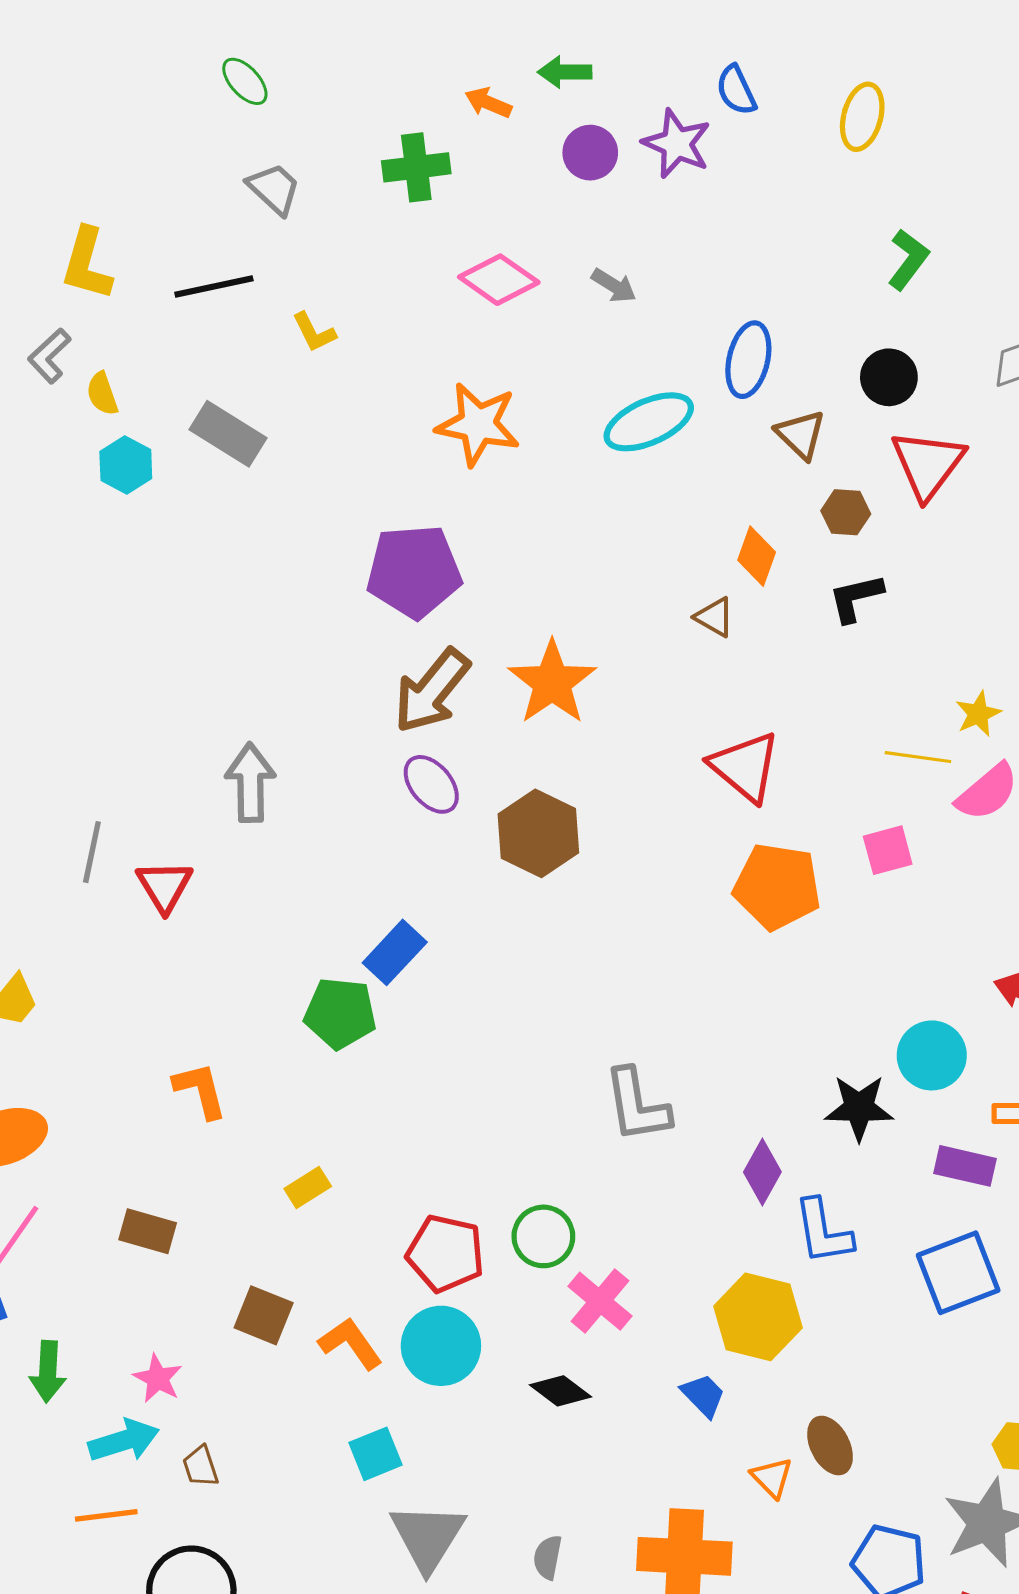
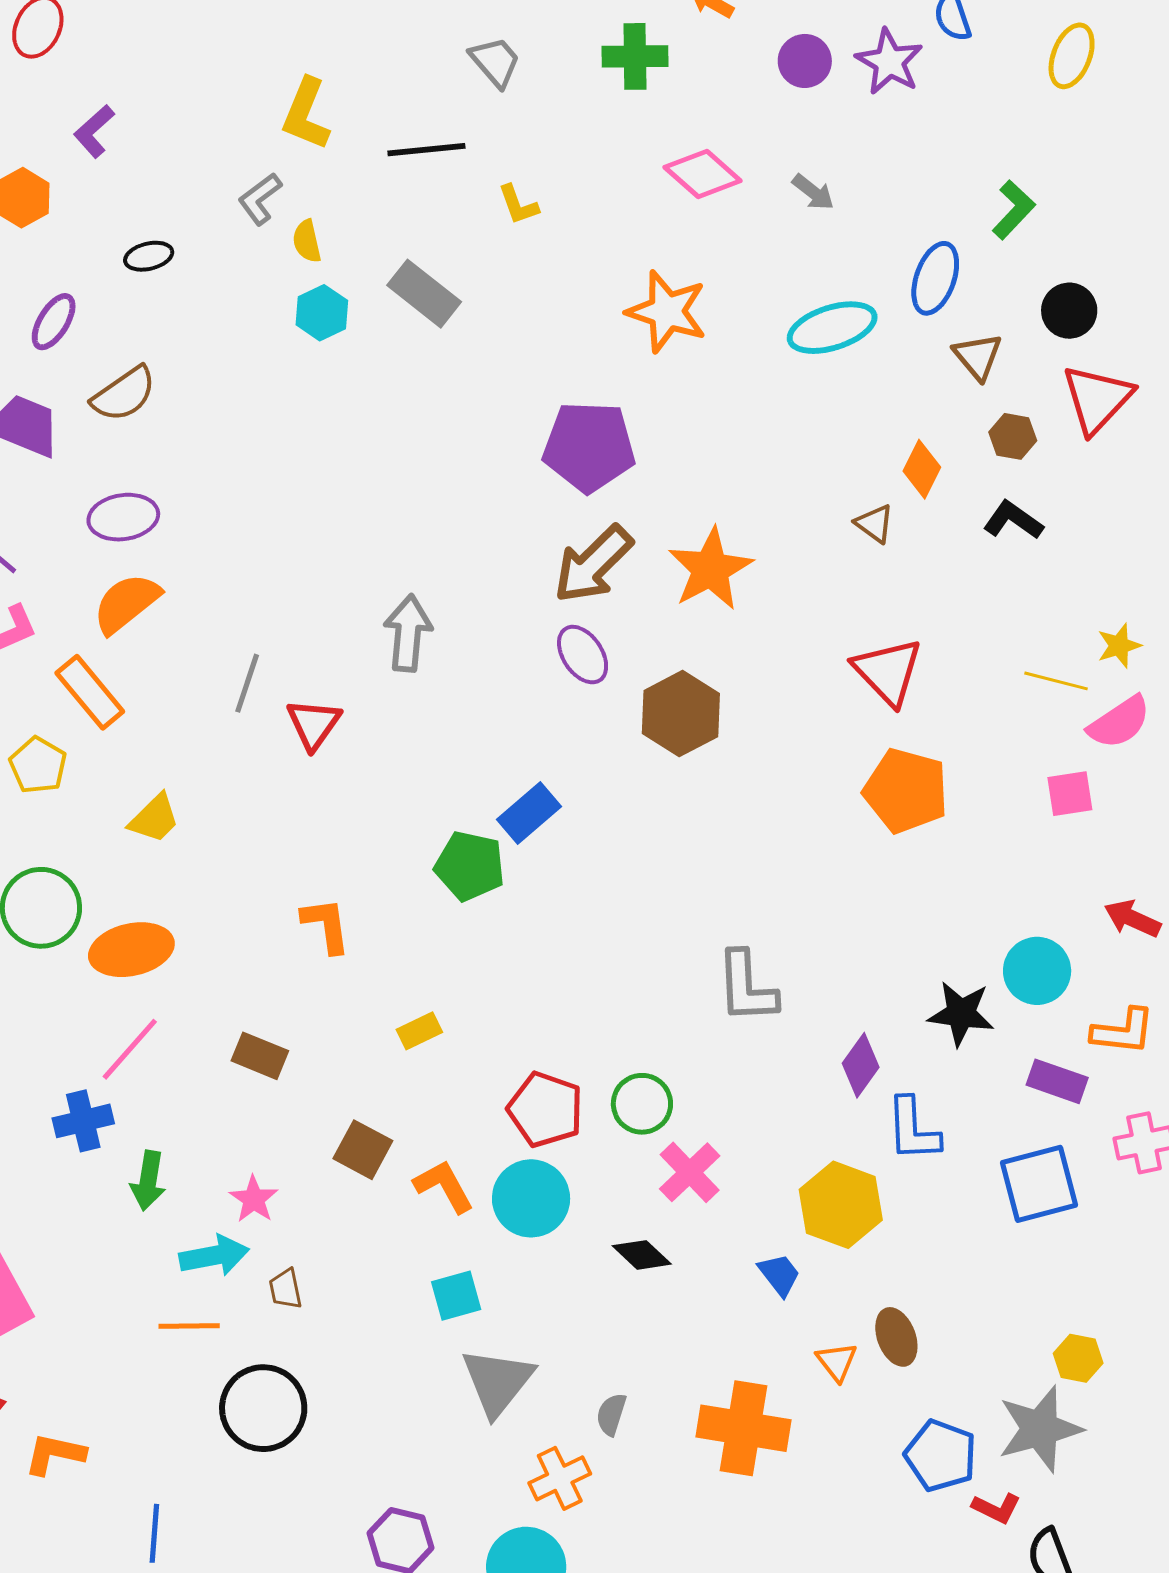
green L-shape: (908, 259) -> (1014, 210), moved
black L-shape: (856, 598) -> (1013, 520), turned 42
pink square: (888, 850) -> (1070, 794), moved

